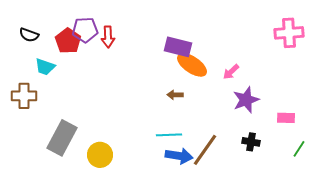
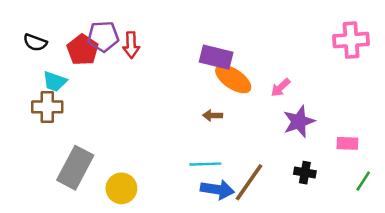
brown cross: (24, 96) -> (47, 107), moved

